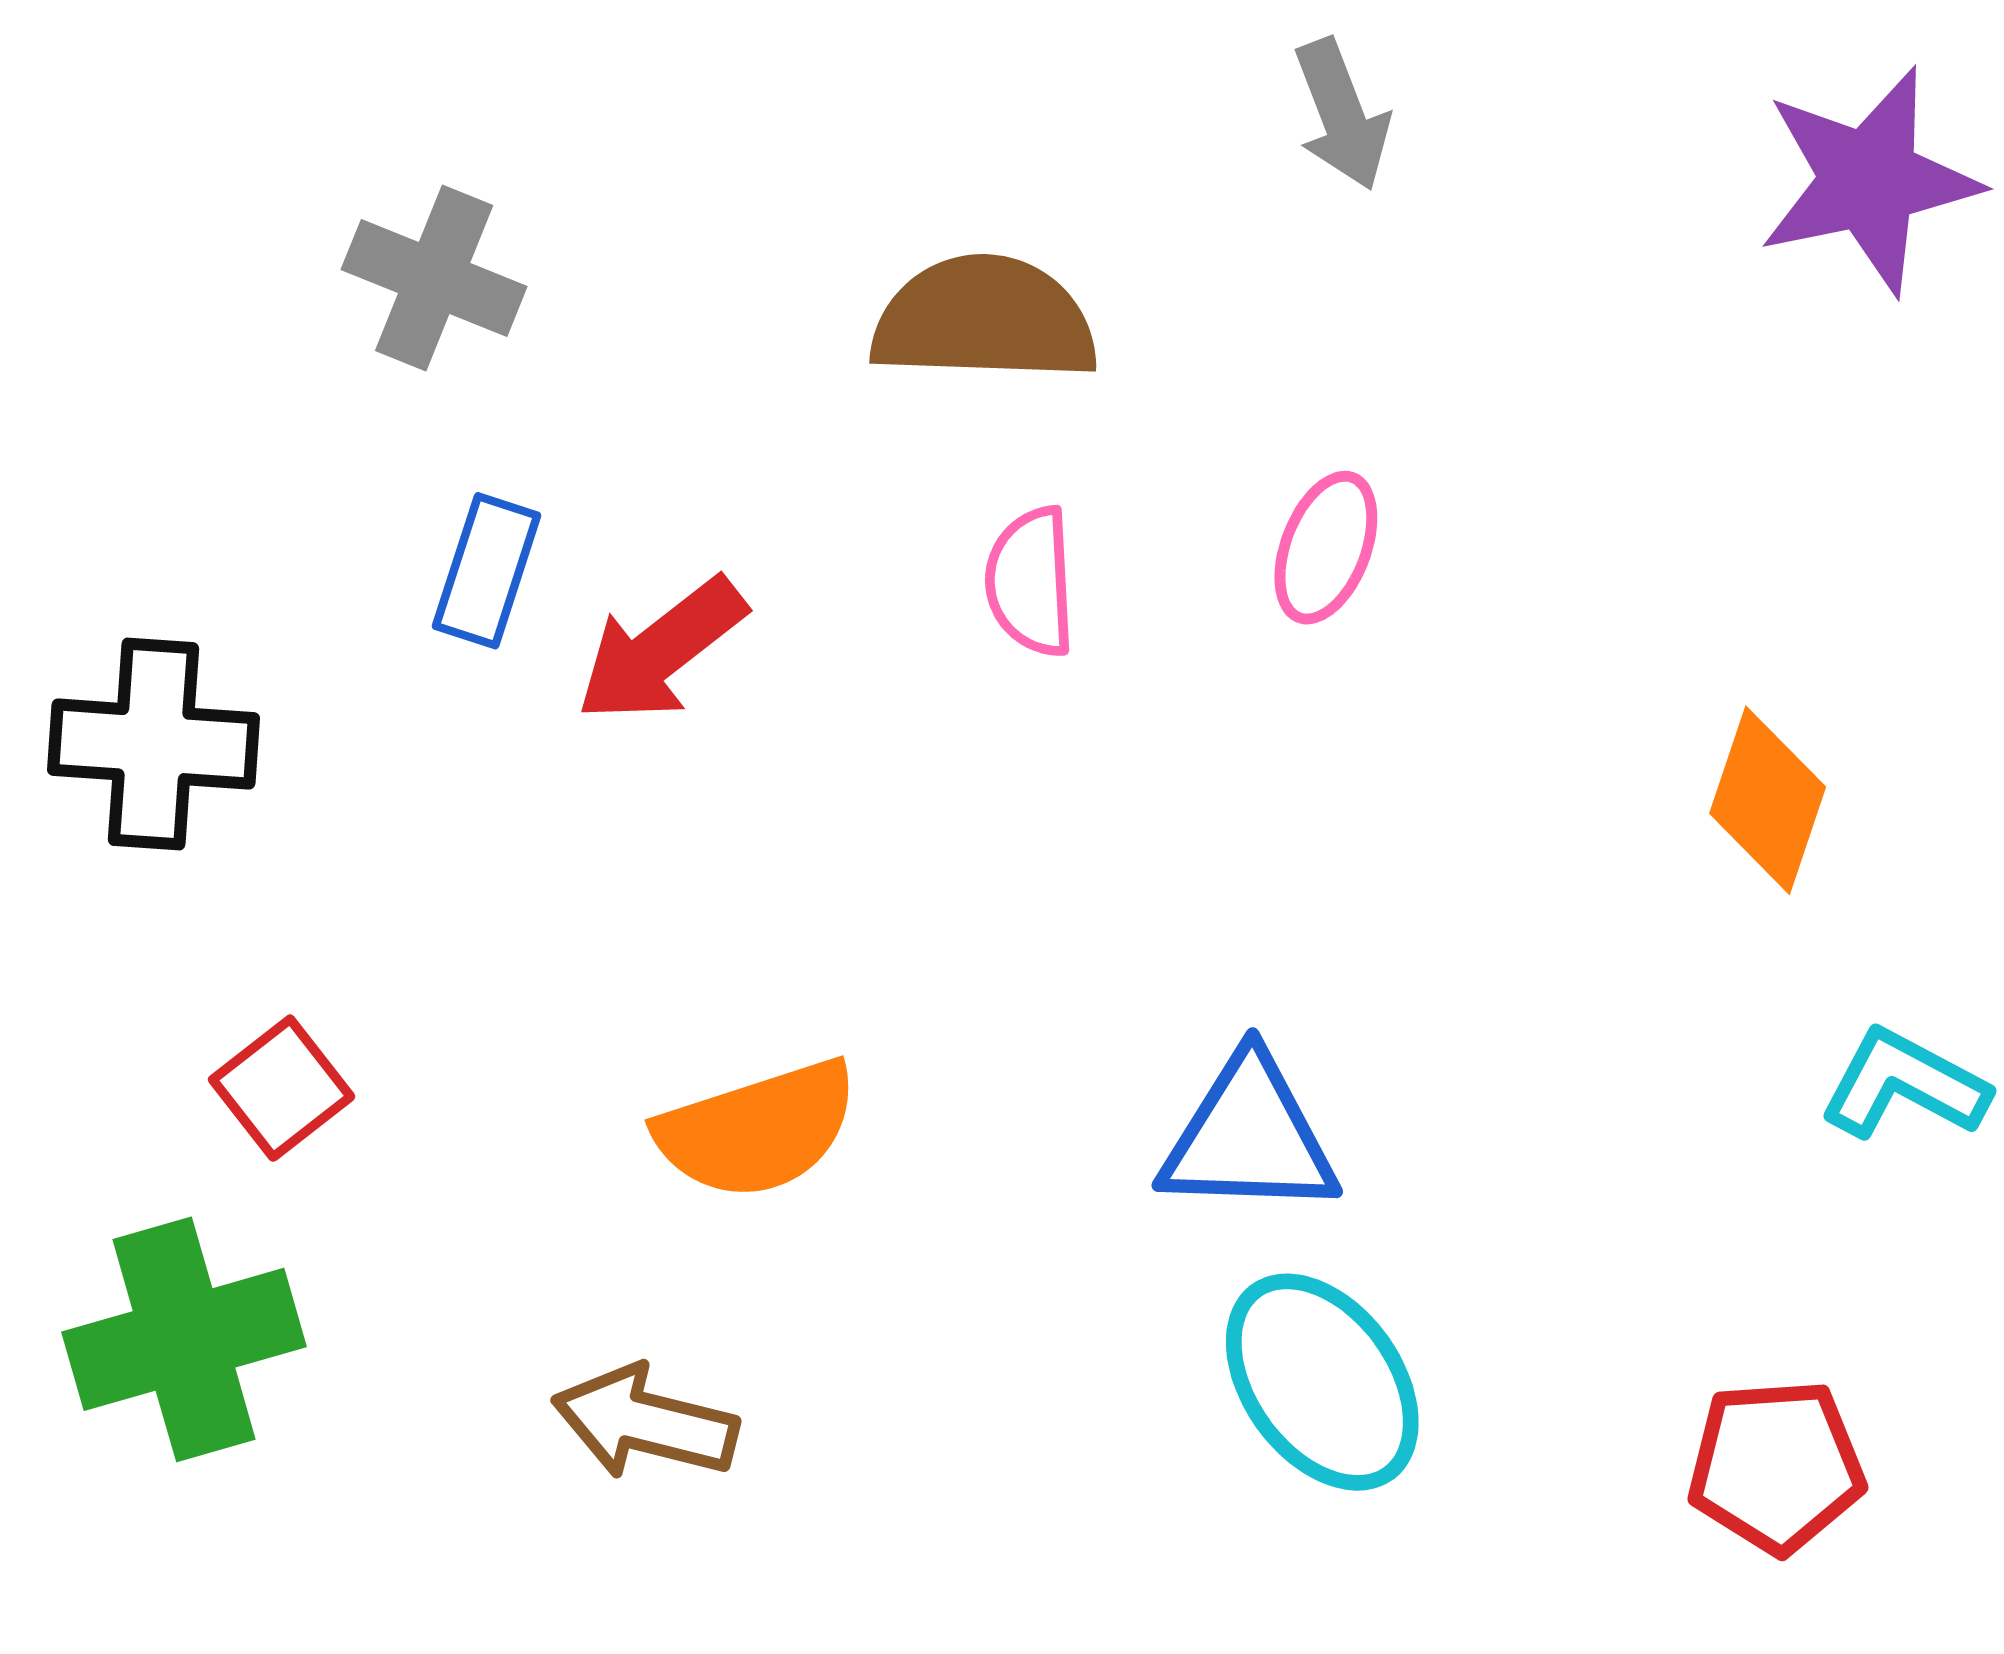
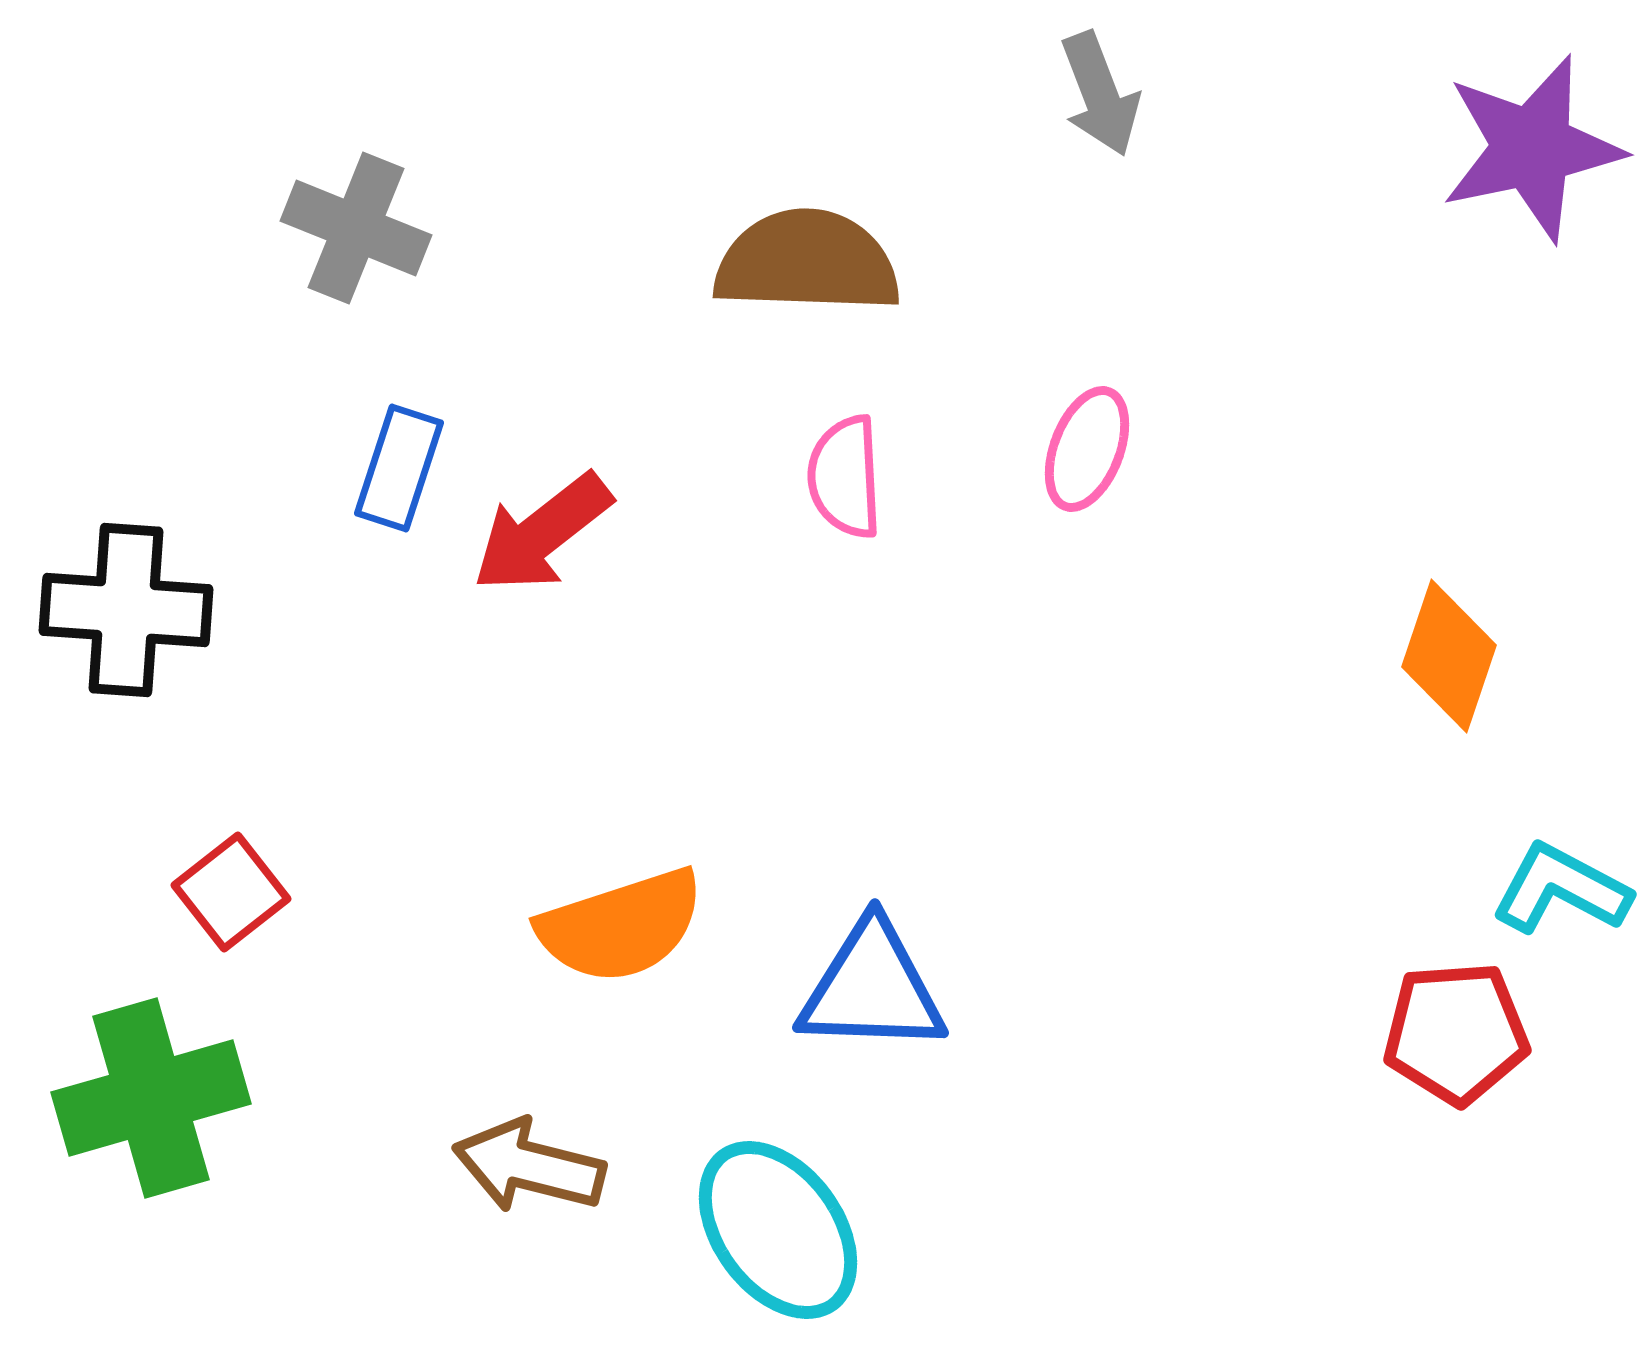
blue triangle: (1249, 1137) -> (872, 988), moved
cyan ellipse: (1322, 1382) -> (778, 1230), moved
red pentagon: (1776, 1466) -> (1456, 1033), moved

